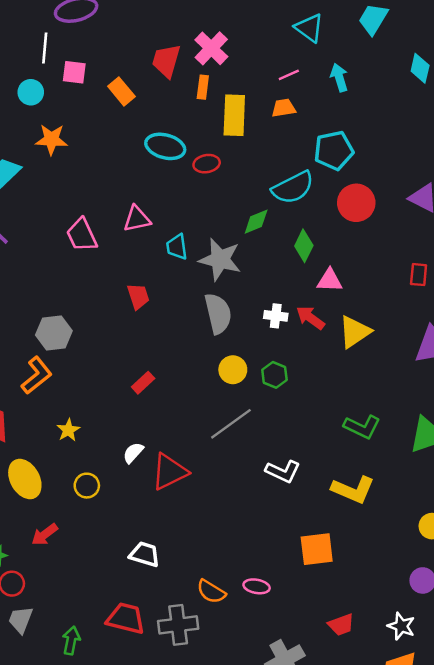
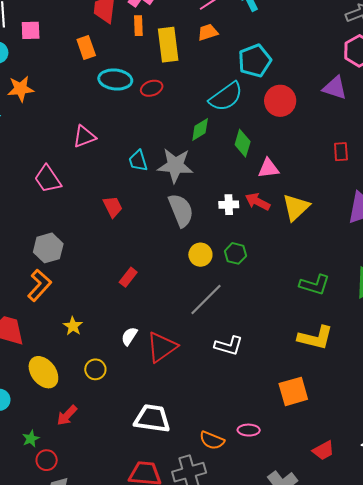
orange rectangle: (121, 91) -> (86, 47), moved, turned 30
pink triangle: (137, 219) -> (84, 137), moved
pink trapezoid: (82, 235) -> (48, 179), moved
white L-shape: (283, 471) -> (229, 346), moved
white trapezoid: (145, 554) -> (152, 418), size x1.4

